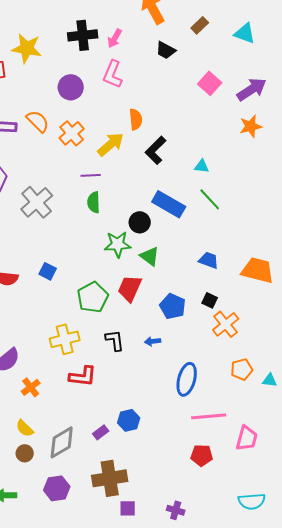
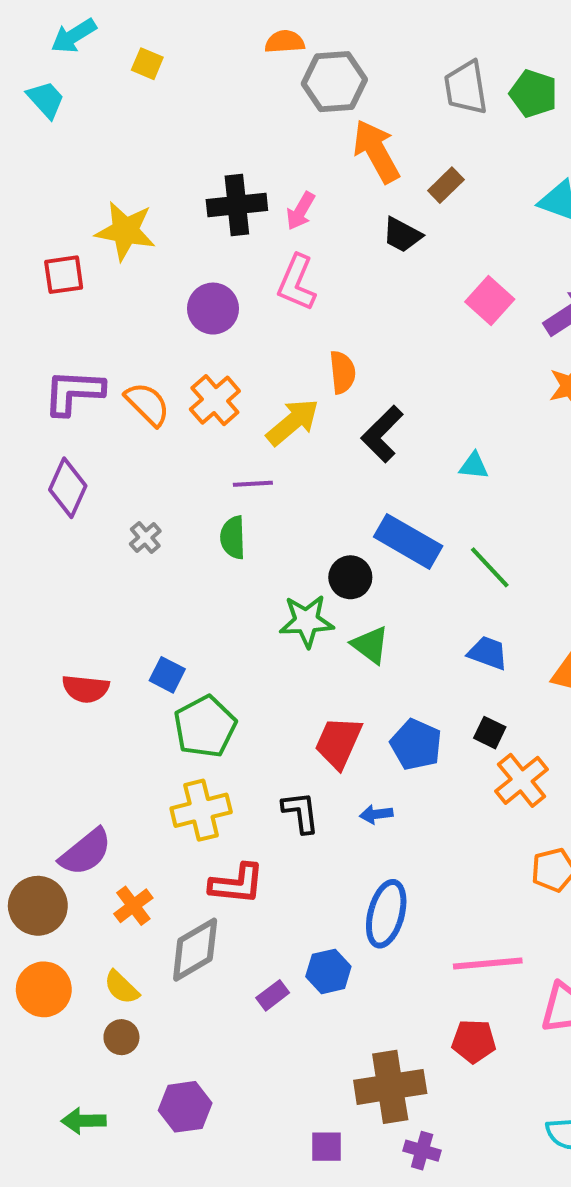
brown rectangle: (200, 25) -> (446, 185), moved
orange semicircle: (38, 121) -> (147, 404), moved
green line: (210, 199) -> (490, 567), moved
gray cross: (37, 202) -> (145, 537), size x0.5
green semicircle: (94, 202) -> (233, 537), moved
red trapezoid: (130, 288) -> (338, 743), moved
green pentagon: (93, 297) -> (205, 727), moved
blue ellipse: (187, 379) -> (386, 914), moved
gray diamond: (62, 442) -> (195, 950), moved
brown cross: (110, 478) -> (390, 1087), moved

